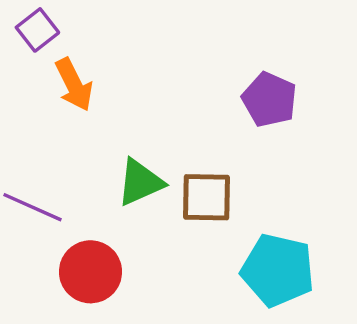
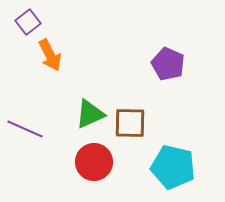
red circle: (91, 272) -> (94, 162), moved

